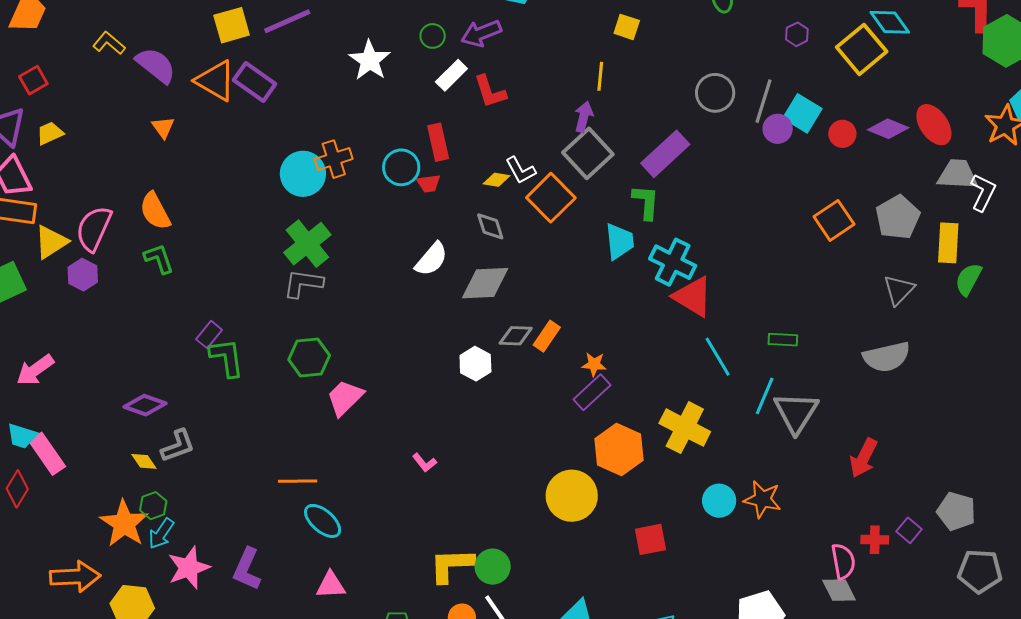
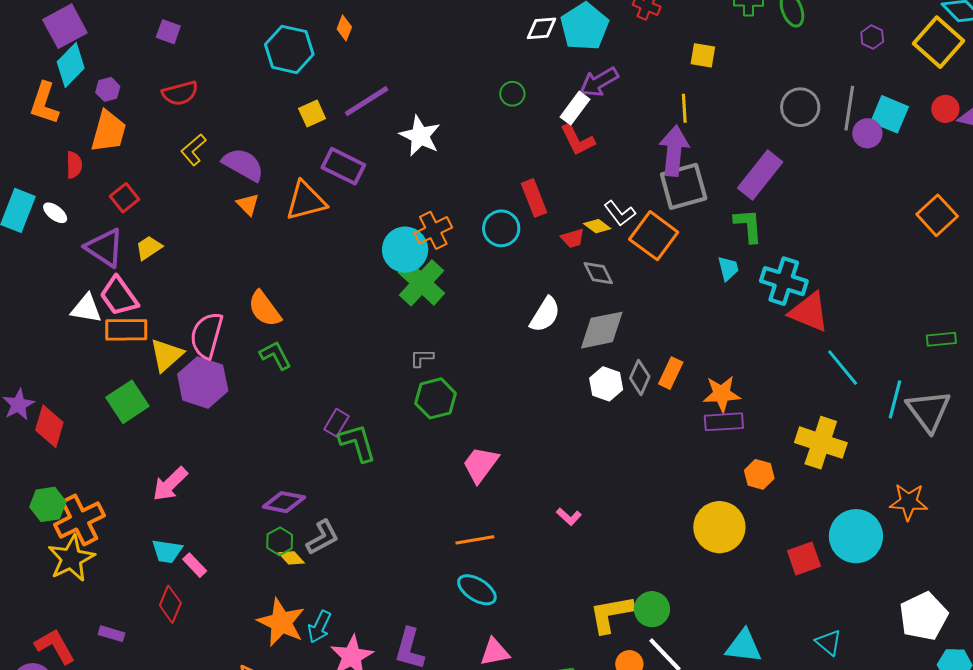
yellow square: (232, 25) -> (312, 113), size x0.7
purple arrow: (481, 33) -> (599, 82), moved
yellow L-shape: (109, 43) -> (193, 150), turned -72
white star: (370, 60) -> (420, 136), moved
white rectangle: (451, 75) -> (575, 108), moved
orange triangle: (215, 81) -> (306, 201), moved, turned -36
purple arrow: (584, 117) -> (674, 151), size x1.6
orange triangle: (163, 127) -> (248, 204), moved
red circle: (842, 134) -> (945, 109), moved
gray square: (588, 153) -> (684, 186), turned 36
yellow diamond: (496, 180) -> (597, 226), turned 36
red trapezoid: (429, 183) -> (573, 238), moved
cyan trapezoid: (619, 241) -> (728, 268), size x0.7
green cross: (307, 244) -> (422, 283), moved
purple hexagon: (83, 275) -> (203, 383), size x1.6
gray L-shape: (303, 283) -> (422, 358), size x0.6
gray diamond: (516, 336) -> (640, 377), turned -60
green rectangle: (783, 340) -> (941, 339), moved
green hexagon: (309, 358) -> (436, 398), moved
white hexagon: (475, 364) -> (606, 384), moved
orange star: (594, 364) -> (722, 394), size x1.5
purple rectangle: (592, 392) -> (724, 422), turned 48
orange hexagon: (619, 450) -> (759, 474), size x0.6
pink rectangle: (47, 454) -> (195, 565), size x0.6
orange line: (298, 481) -> (475, 540), moved
cyan circle: (719, 501) -> (856, 536), moved, size x1.6
green hexagon: (153, 506) -> (280, 541), moved

